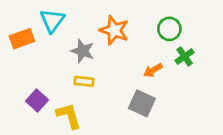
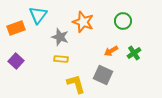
green cross: (185, 56) -> (134, 53), moved
purple square: (37, 101) -> (16, 61), moved
yellow L-shape: (69, 116) -> (76, 84), moved

